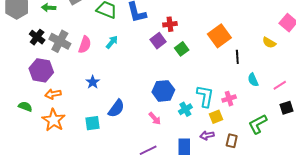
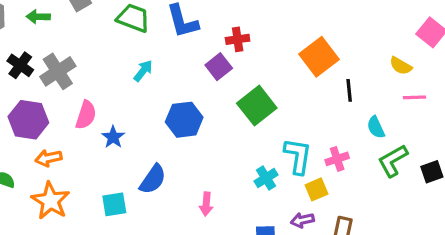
gray cross: (60, 41) -> (58, 71), turned 30
pink semicircle: (85, 45) -> (86, 115), moved
green square: (182, 49) -> (257, 106), moved, size x1.6
pink line: (280, 85) -> (414, 97), moved, turned 32
blue hexagon: (163, 91) -> (184, 120), moved
pink arrow: (155, 119) -> (206, 204), moved, turned 48
green L-shape: (258, 124) -> (393, 161), moved

